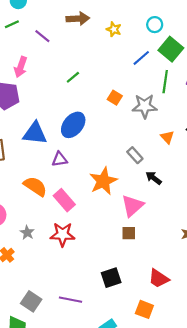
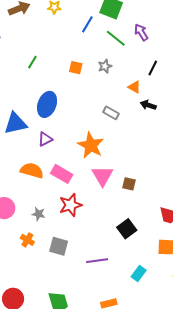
green line: (165, 82) -> (116, 38), turned -40
gray star: (145, 106) -> (105, 66), size x0.6
black arrow: (154, 178) -> (148, 105), moved
pink triangle: (132, 206) -> (102, 176), moved
brown square: (129, 233) -> (129, 184), turned 32
gray square: (31, 301) -> (59, 246), moved

